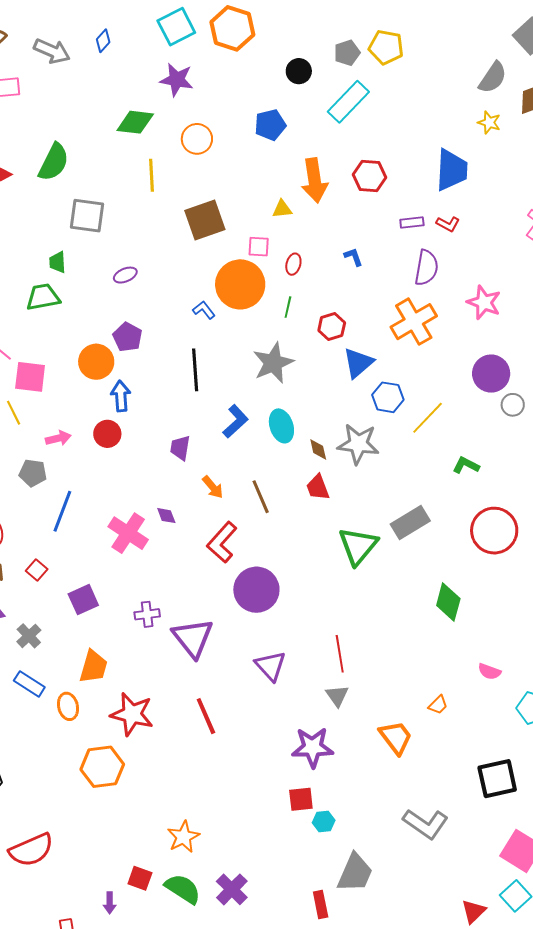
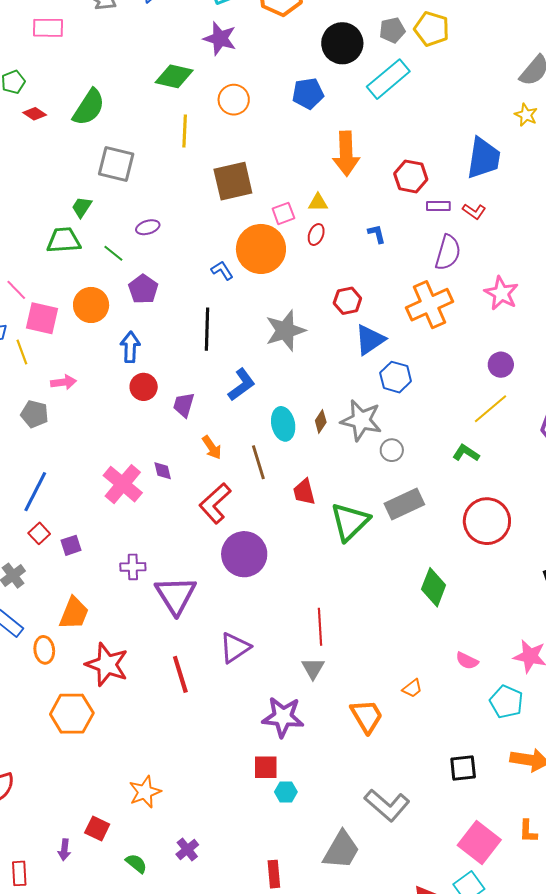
black circle: (299, 71) -> (342, 43), size x1.6
red hexagon: (370, 176) -> (411, 176), moved
yellow triangle: (282, 209) -> (318, 203), moved
pink square: (259, 247) -> (283, 213), turned -30
green trapezoid: (57, 262) -> (82, 207), turned 30
green line: (288, 307) -> (113, 253), moved, turned -70
orange circle: (96, 362) -> (91, 305), moved
purple circle: (491, 374) -> (501, 365), size x0.7
gray circle: (513, 405) -> (392, 450), moved
yellow line: (428, 418) -> (490, 409), moved
cyan ellipse: (281, 426) -> (283, 424), moved
red circle: (107, 434) -> (144, 387), moved
brown diamond: (318, 449) -> (321, 421), turned 40
red trapezoid: (318, 487) -> (304, 492), moved
blue line: (62, 511) -> (35, 492), moved
red square: (37, 570) -> (39, 533), moved
purple square: (83, 600) -> (71, 545), size x0.7
purple triangle: (271, 666) -> (235, 648), moved, turned 32
black square: (497, 779) -> (463, 768), size x0.7
gray trapezoid: (355, 873) -> (341, 850), moved
green semicircle: (183, 889) -> (136, 863), moved, size x0.6
purple cross: (232, 889) -> (187, 849), size x0.7

